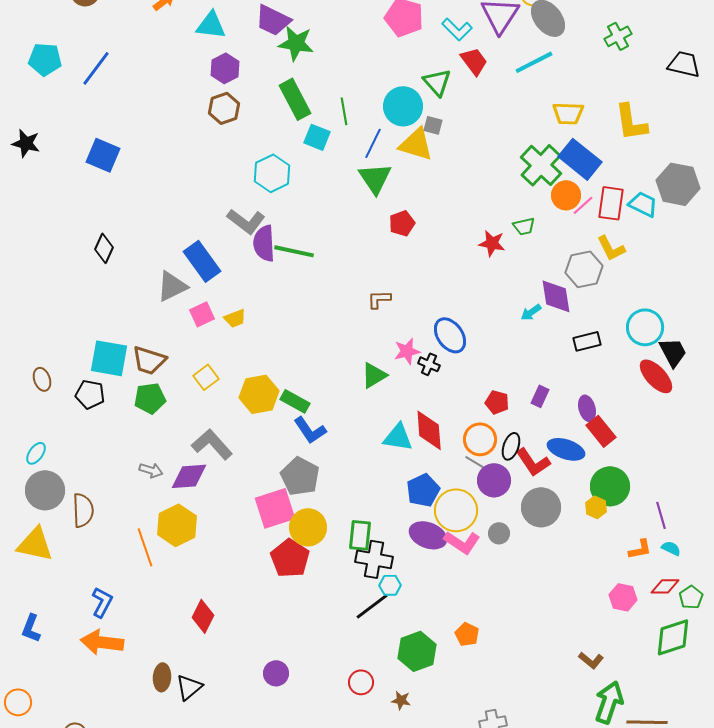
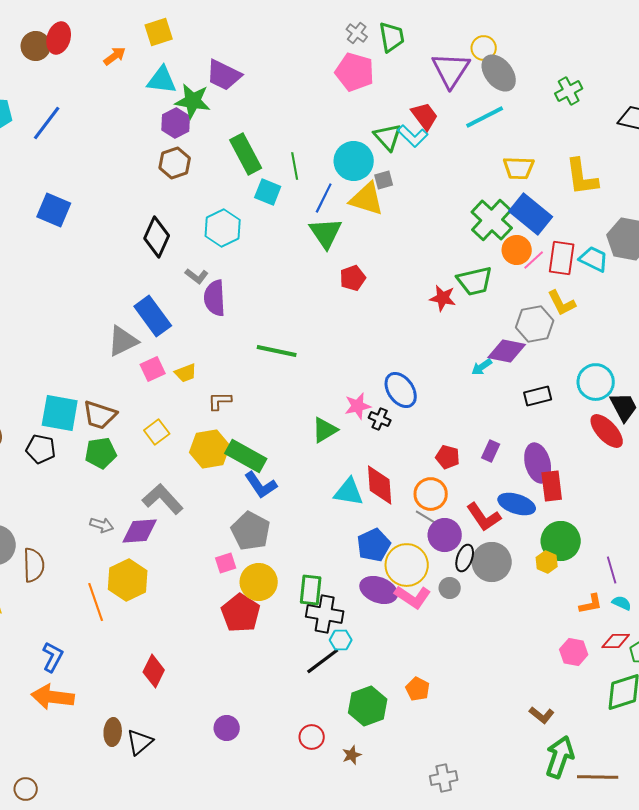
cyan L-shape: (457, 29) -> (413, 136), moved
green star: (296, 43) -> (193, 101), moved
gray square: (433, 125) -> (384, 180), turned -30
gray L-shape: (246, 221) -> (197, 276), size x0.6
green trapezoid: (524, 226) -> (475, 281), size x1.6
black diamond: (104, 248) -> (157, 237), moved, size x1.4
green line: (294, 251) -> (277, 351), moved
purple diamond: (556, 296) -> (507, 351), turned -69
brown L-shape: (379, 299) -> (220, 401), moved
green rectangle: (295, 401) -> (246, 456), size x1.4
purple ellipse: (587, 408) -> (538, 463), size x1.5
red rectangle: (601, 431) -> (552, 486), turned 32
black ellipse: (511, 446) -> (465, 558), moved
pink square: (275, 508) -> (226, 563), size x0.5
brown star: (401, 700) -> (352, 755), turned -30

